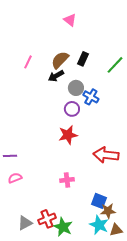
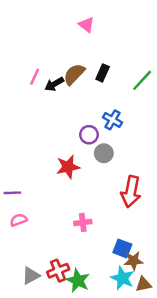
black arrow: (56, 76) -> (54, 84), moved
gray circle: (76, 88) -> (104, 153), moved
red star: (68, 135) -> (68, 167), moved
red arrow: (106, 155) -> (131, 192), turned -85

